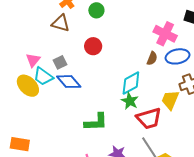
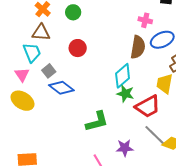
pink cross: (165, 34) -> (145, 20), size x0.6
brown semicircle: (152, 58) -> (138, 47), size x1.6
cyan trapezoid: (43, 76) -> (32, 53), moved, turned -135

